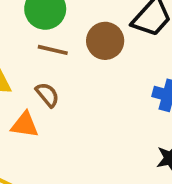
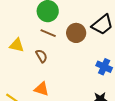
orange triangle: (25, 125) -> (42, 89), moved

